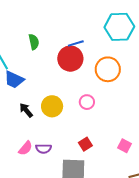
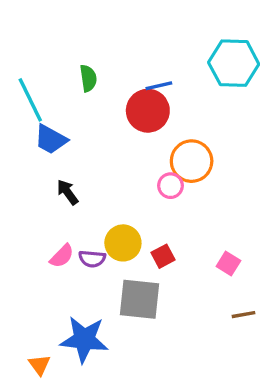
orange circle: (108, 69) -> (192, 161), moved
yellow circle: (52, 106) -> (123, 243), moved

